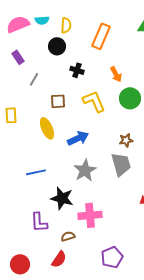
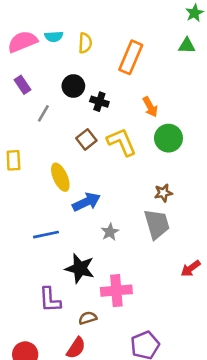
black circle: (57, 46) -> (73, 86), moved
brown square: (58, 101) -> (86, 139), moved, turned -35
blue arrow: (78, 138) -> (86, 202), moved
gray star: (85, 170) -> (110, 232), size x0.6

